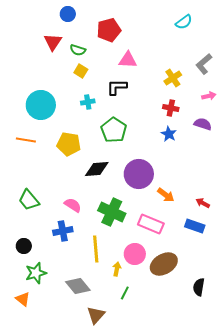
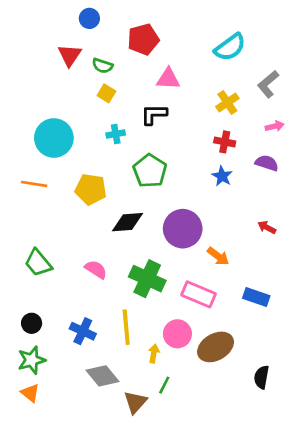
cyan semicircle: (184, 22) -> (230, 47), moved, size x1.4
red arrow: (203, 203) -> (267, 227), moved
blue cross: (63, 231) -> (83, 331), moved, turned 36
green star: (36, 273) -> (32, 360), moved
brown triangle: (96, 315) -> (135, 402), moved

